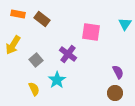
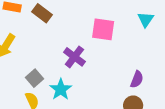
gray square: (36, 60) -> (35, 78), moved
purple semicircle: (118, 72) -> (137, 79), turned 48

